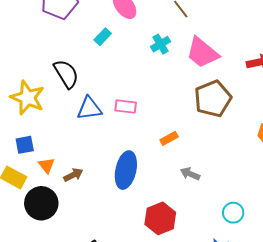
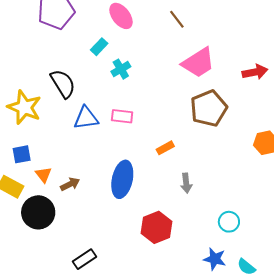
cyan cross: (161, 44) -> (121, 69), moved
pink trapezoid: (202, 53) -> (198, 63), turned -72
gray arrow: (190, 174) -> (186, 183), turned -120

